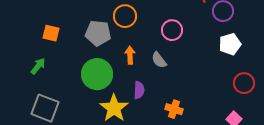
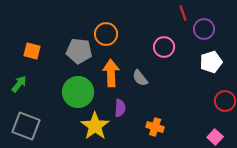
pink circle: (172, 30) -> (164, 47), moved
orange arrow: (130, 55) -> (111, 73), size x1.5

